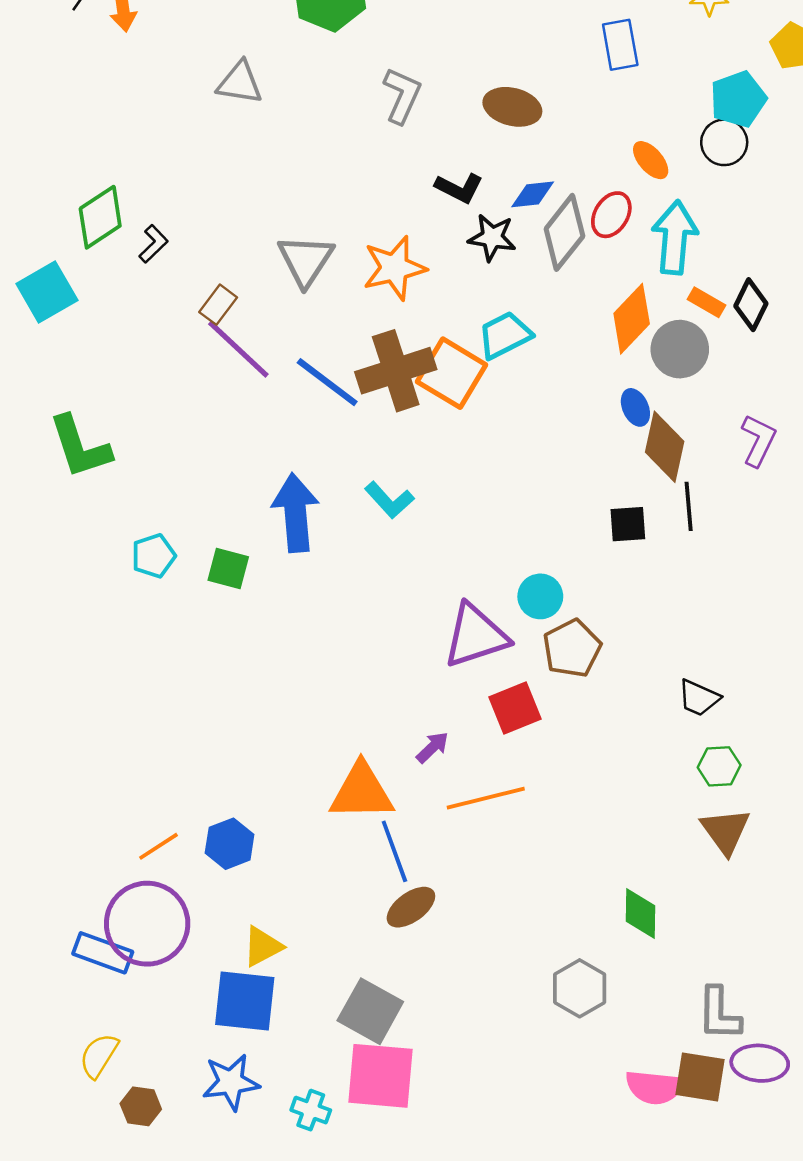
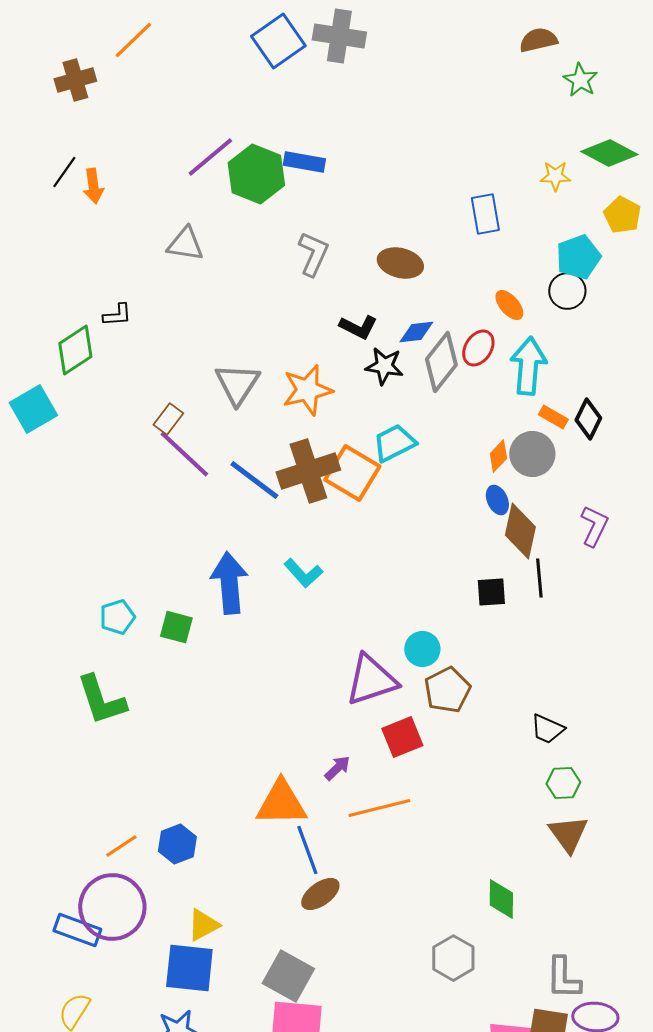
black L-shape: (153, 244) -> (117, 315), moved, turned 40
orange diamond: (632, 319) -> (498, 456), moved, size x0.6
green L-shape: (80, 447) -> (101, 700), moved

